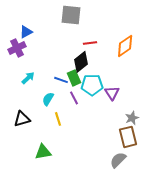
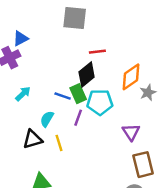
orange diamond: (125, 46) -> (131, 77), moved
purple triangle: (112, 93) -> (131, 132), moved
purple line: (74, 98) -> (78, 118), turned 48
gray star: (132, 118) -> (148, 92), moved
black triangle: (22, 119) -> (33, 139), moved

